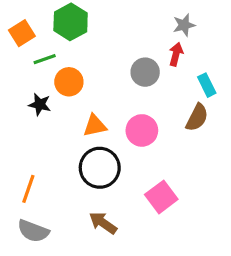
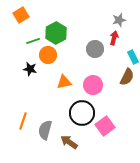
green hexagon: (71, 22) -> (56, 33), moved
orange square: (22, 33) -> (21, 15), moved
black circle: (100, 168) -> (82, 113), moved
gray semicircle: (33, 231) -> (45, 130), moved, turned 84

